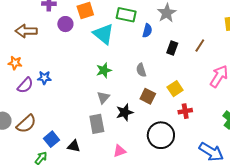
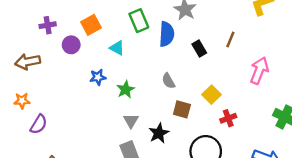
green rectangle: (126, 15) -> (139, 21), turned 66
blue semicircle: (147, 31) -> (167, 34), size x1.5
cyan triangle: (103, 34) -> (117, 48), size x0.6
black rectangle: (172, 48) -> (199, 48), turned -40
blue star: (44, 78) -> (98, 77), moved

